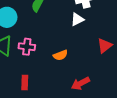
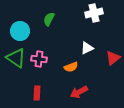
white triangle: (77, 19) -> (87, 48), moved
red arrow: (80, 84) -> (79, 92), moved

